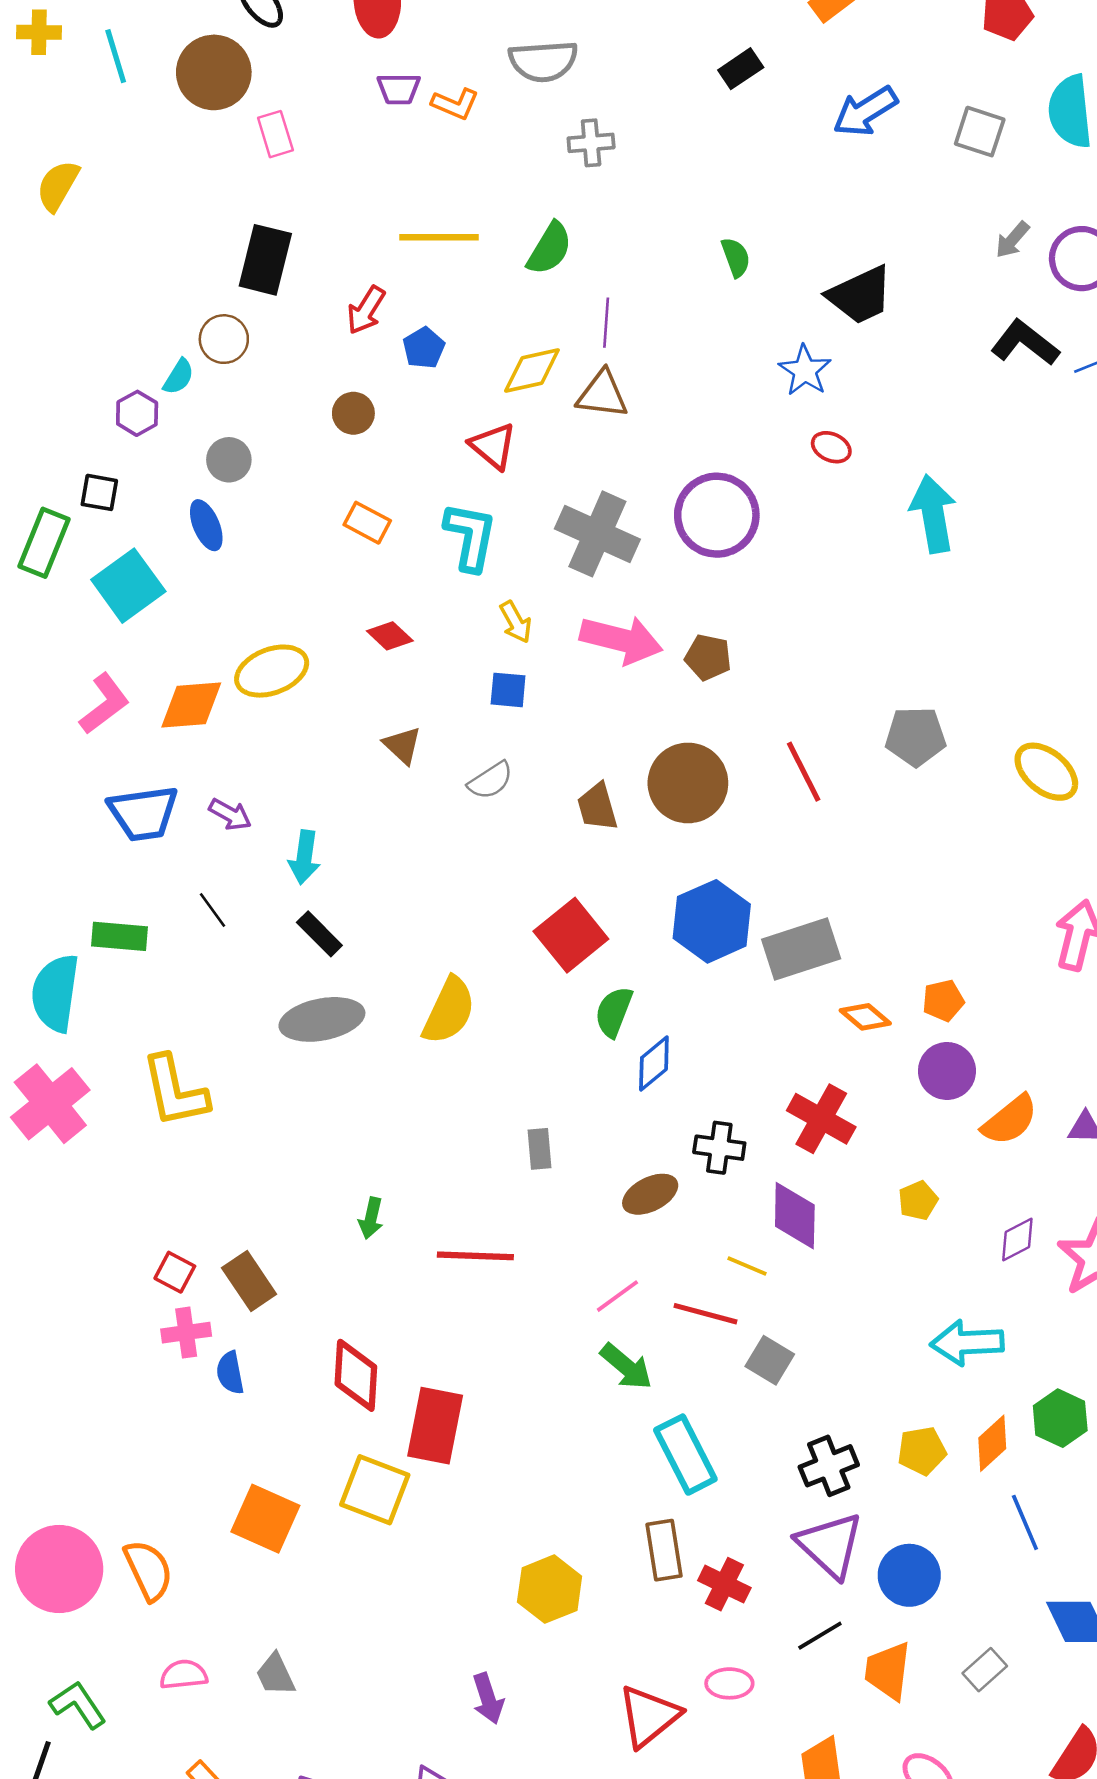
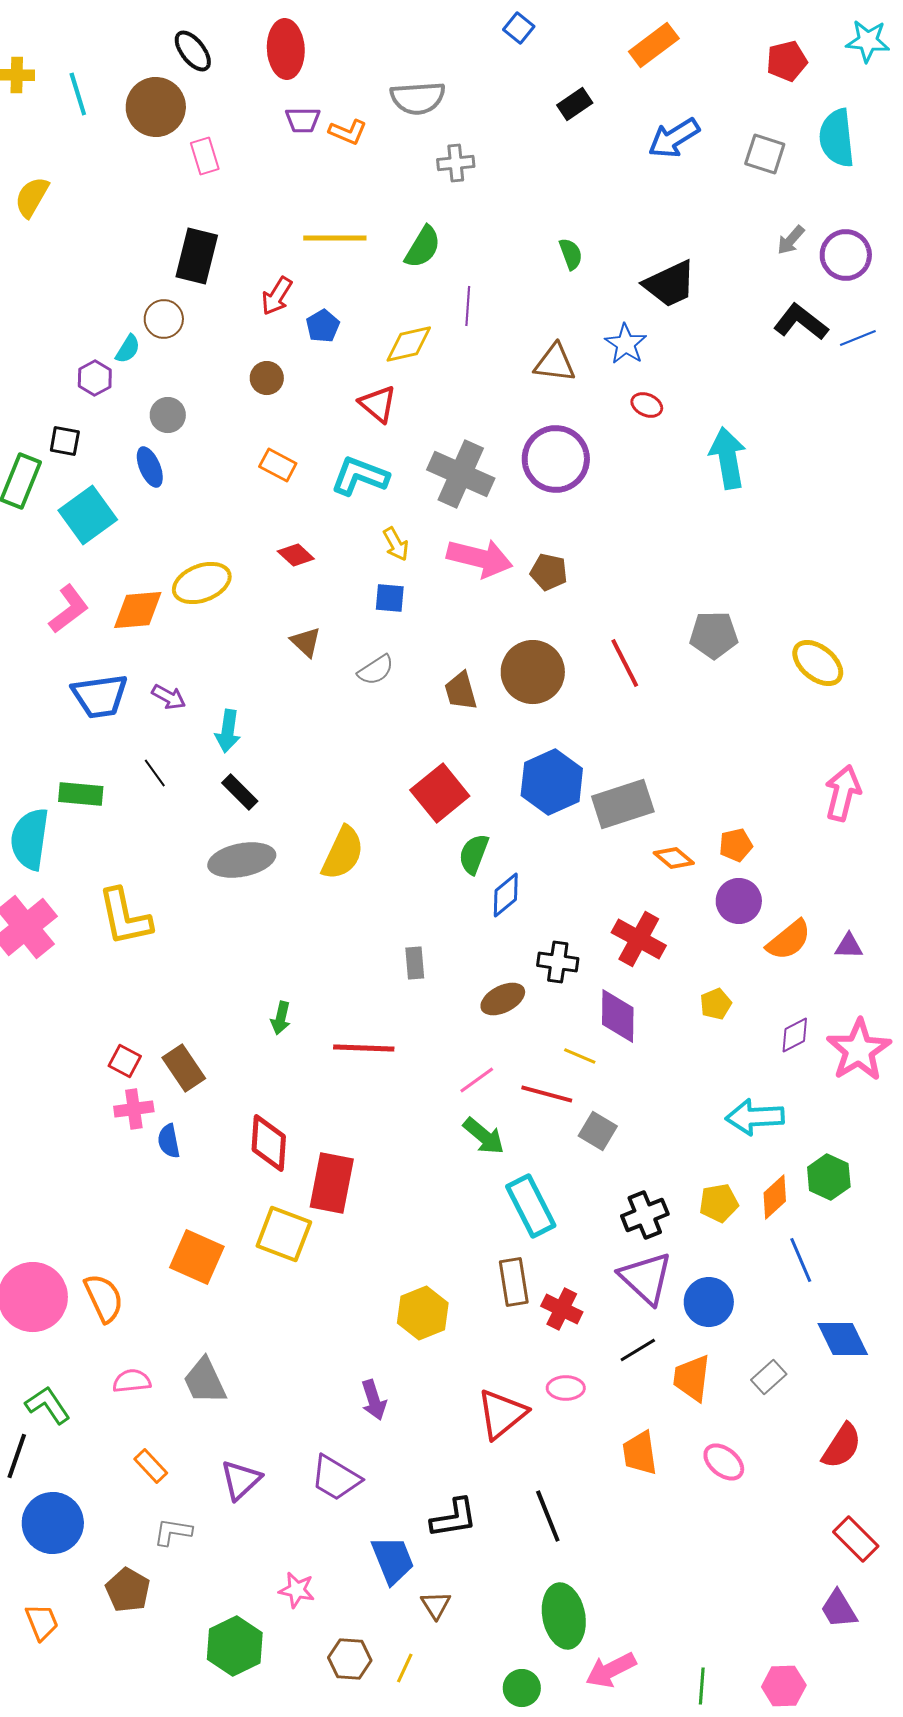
brown triangle: (602, 394) -> (555, 363), moved
cyan L-shape: (470, 537) -> (360, 476), turned -80
gray trapezoid: (275, 1675) -> (205, 1381), size x1.4

